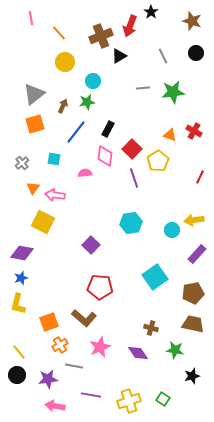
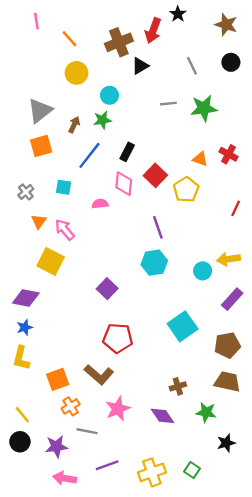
purple line: (134, 178) -> (158, 227), moved
pink arrow: (55, 195) -> (65, 230), turned 42
brown cross: (151, 328) -> (178, 386), turned -32
purple line: (91, 395) -> (107, 465), turned -30

